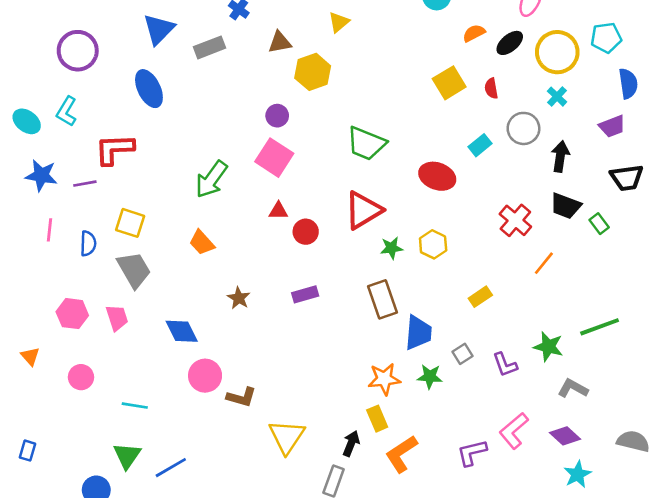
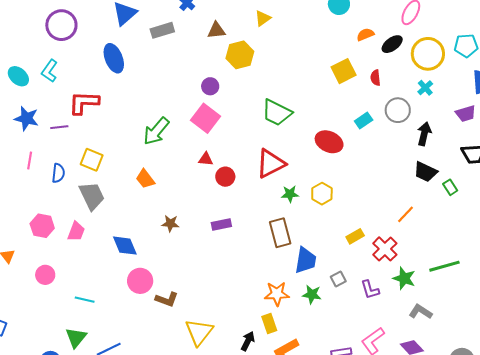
red cross: (515, 220) -> (385, 249), moved
brown star: (239, 298) -> (170, 223), turned -30
pink trapezoid: (117, 318) -> (76, 231), turned 35

